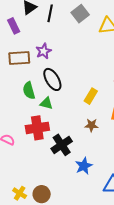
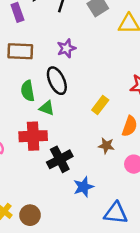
purple star: (44, 51) -> (66, 48), moved
brown star: (92, 125) -> (106, 146), moved

